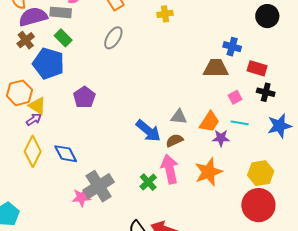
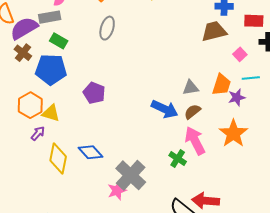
purple arrow: (34, 119) -> (38, 133), moved

